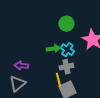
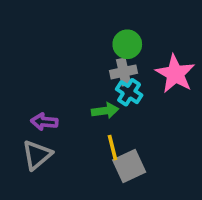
green arrow: (53, 49) -> (105, 111), moved
gray cross: (66, 67) -> (124, 72), moved

